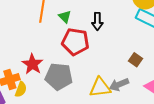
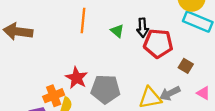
green triangle: (65, 17) -> (117, 31), moved
red pentagon: (75, 42) -> (158, 43), moved

